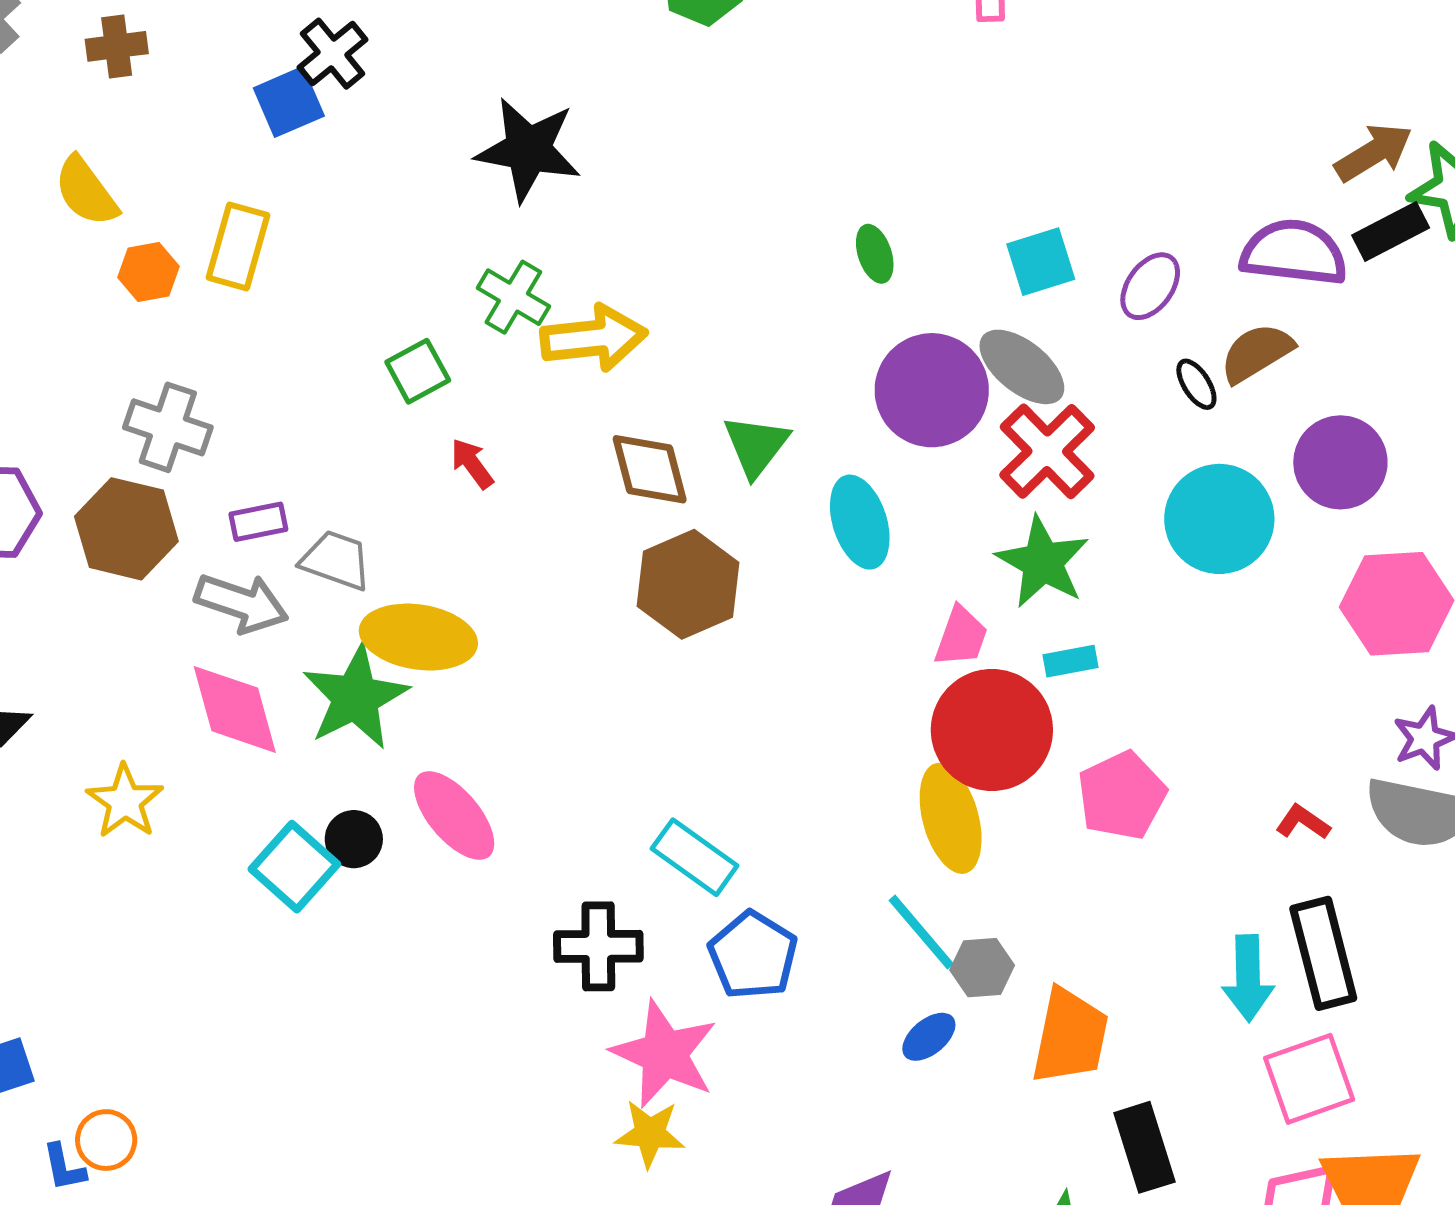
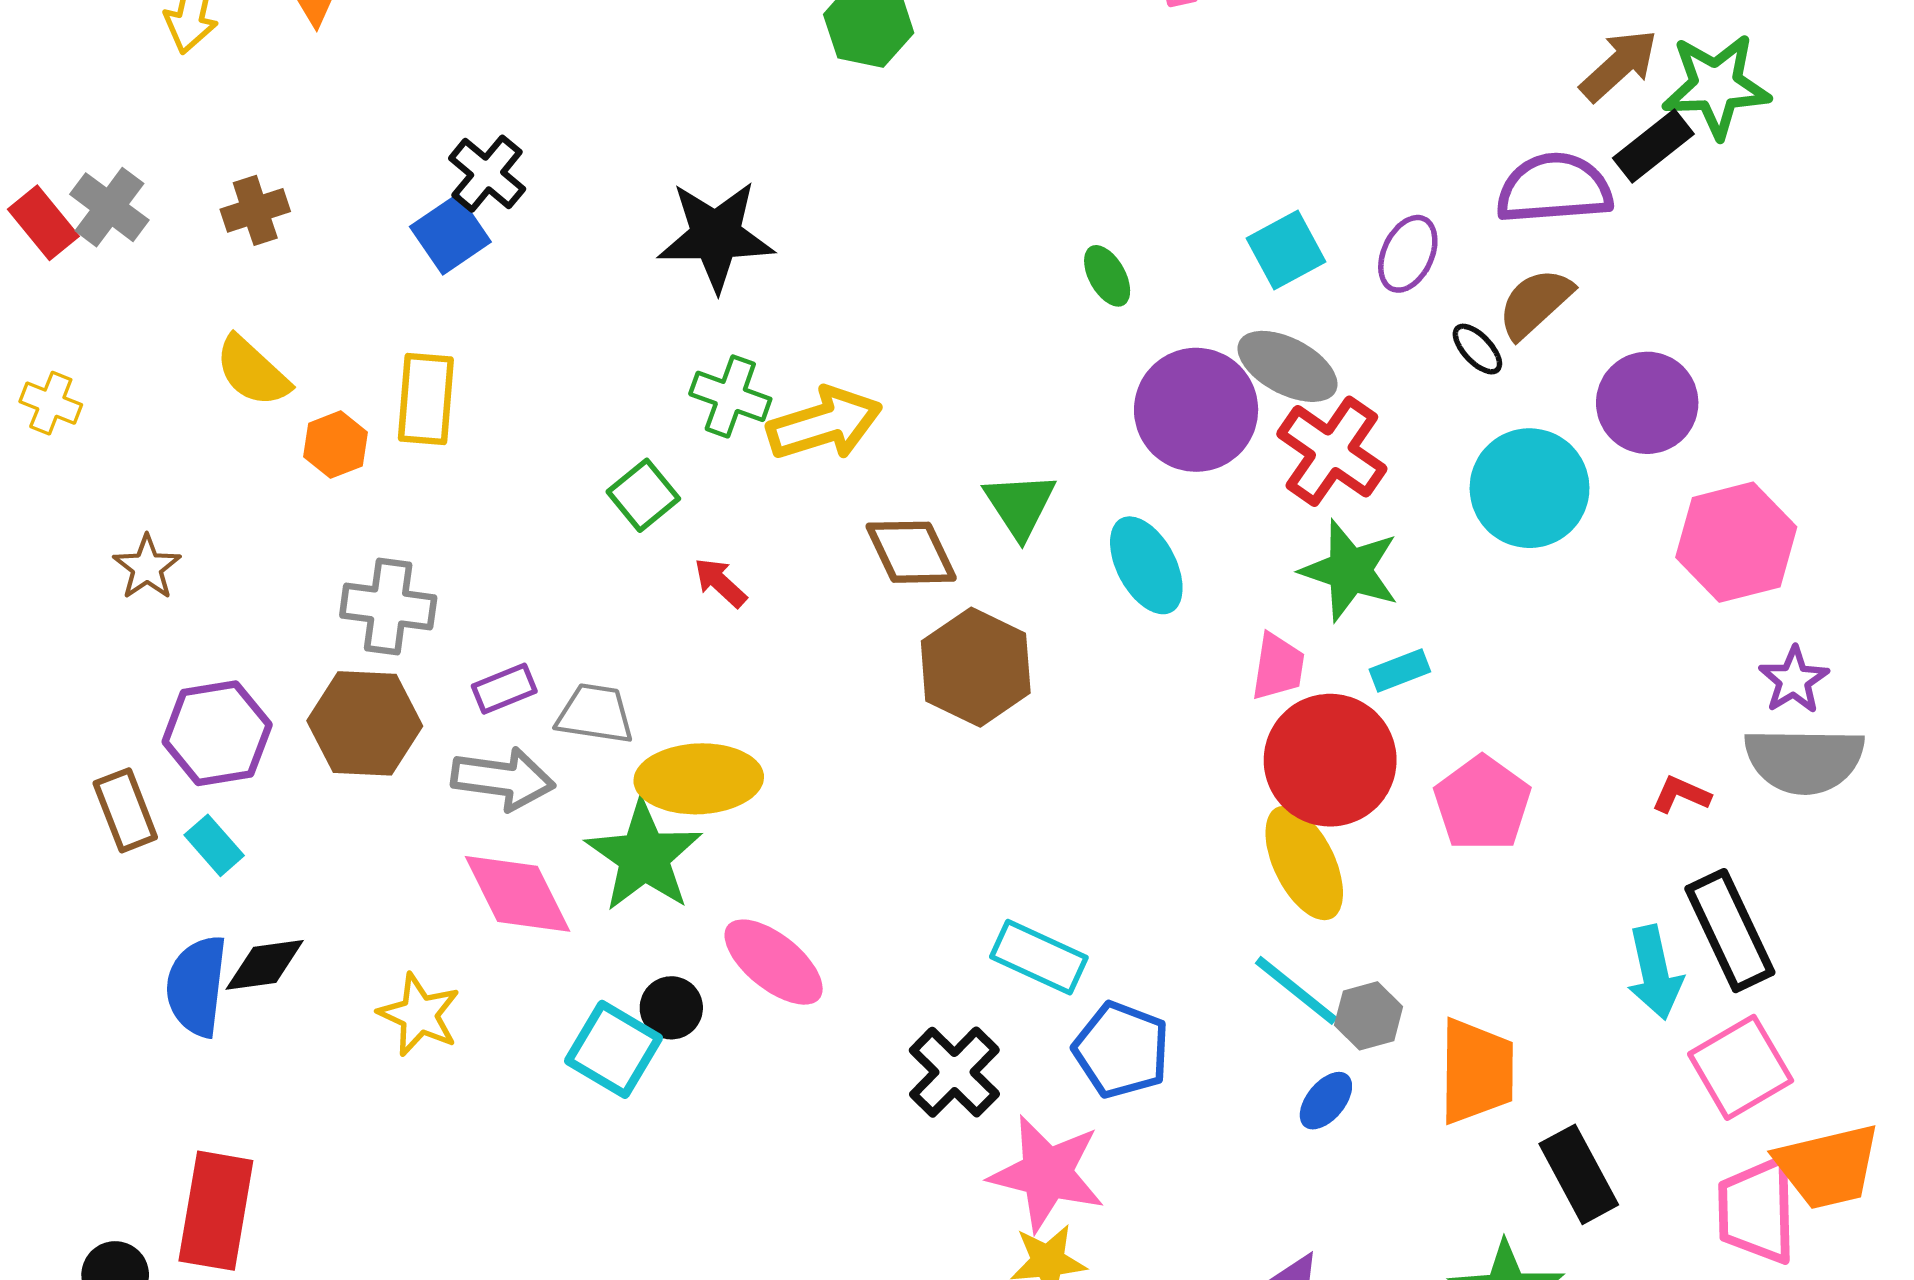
black cross: (598, 946) -> (954, 1072), turned -34

